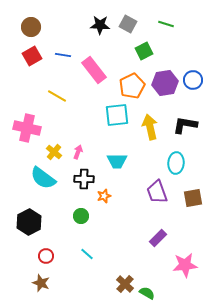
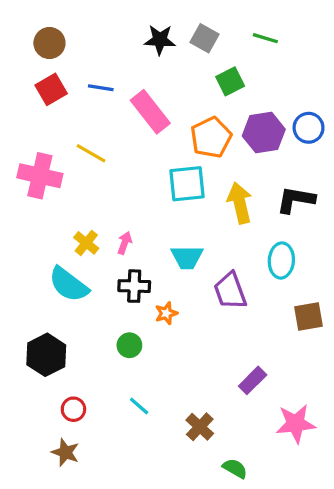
pink cross: (27, 128) -> (40, 176), moved
purple trapezoid: (157, 192) -> (230, 291), moved
brown cross: (125, 284) -> (200, 427), moved

